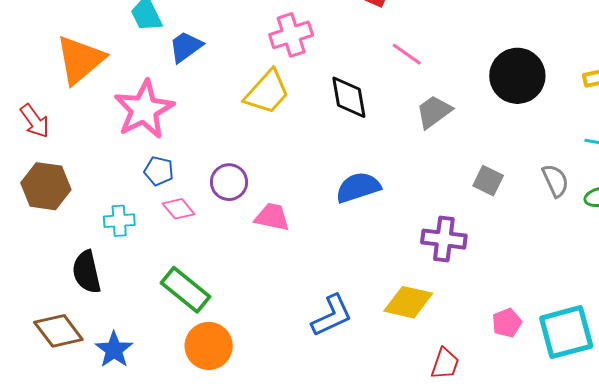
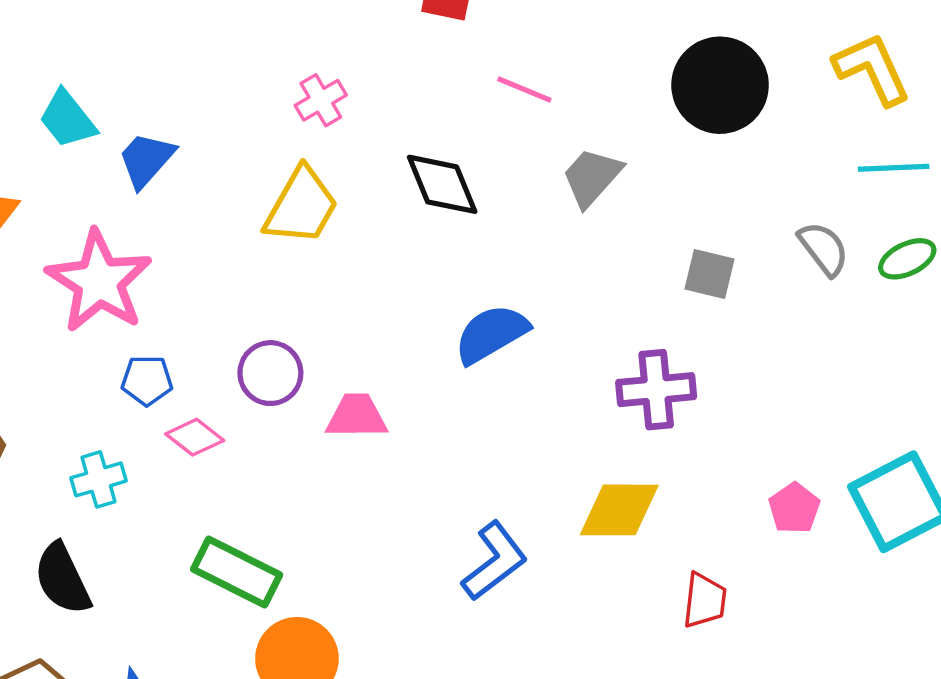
pink cross: (291, 35) -> (321, 100), size x0.7

